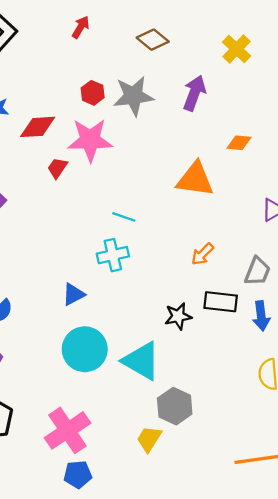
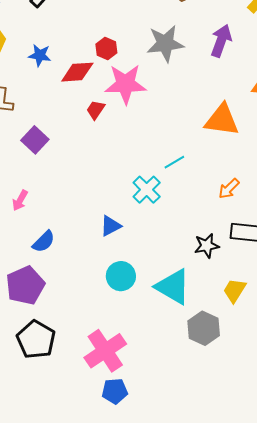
red hexagon: (93, 93) -> (106, 49), moved
cyan line: (124, 217) -> (174, 162), moved, turned -50
cyan cross: (113, 255) -> (147, 190), turned -32
cyan circle: (85, 349) -> (121, 276), size x0.7
yellow trapezoid: (149, 439) -> (235, 290), moved

